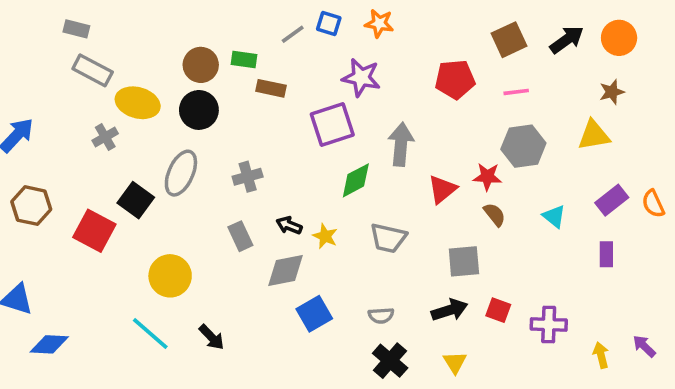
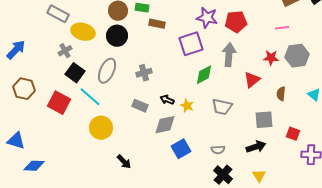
red pentagon: (455, 79) -> (236, 22), moved
pink line: (516, 92) -> (282, 28), moved
red star: (487, 177) -> (271, 58), moved
black square: (136, 200) -> (75, 73), moved
brown semicircle: (495, 215) -> (281, 94), turned -136
gray rectangle: (240, 236) -> (140, 106), turned -42
red square: (498, 310) -> (293, 134), moved
cyan line: (150, 334) -> (90, 97), moved

